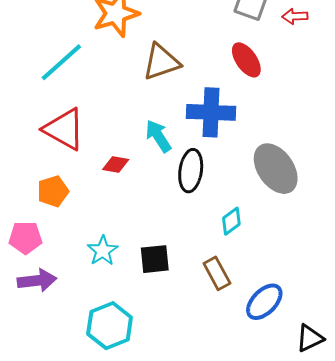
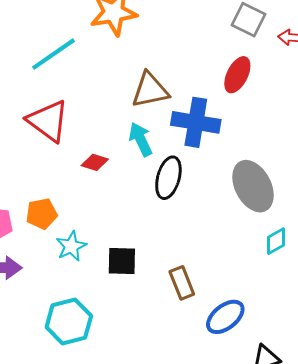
red ellipse: (246, 60) -> (237, 75), turned 54
brown triangle: (161, 62) -> (150, 90), moved
orange pentagon: (53, 191) -> (42, 214), moved
cyan diamond: (231, 221) -> (276, 241), moved

